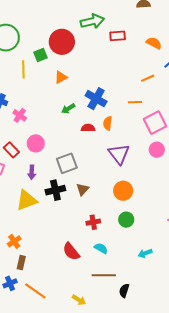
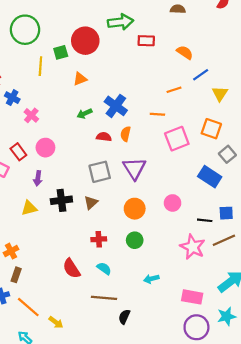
pink circle: (157, 150) -> (173, 203), moved
gray square: (67, 163) -> (100, 172), moved
yellow triangle: (27, 200) -> (29, 208), size x0.7
yellow arrow: (79, 300) -> (56, 322), moved

